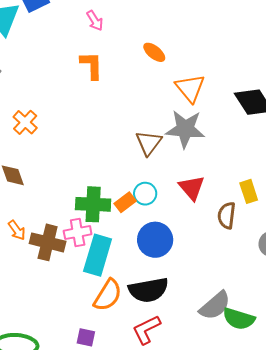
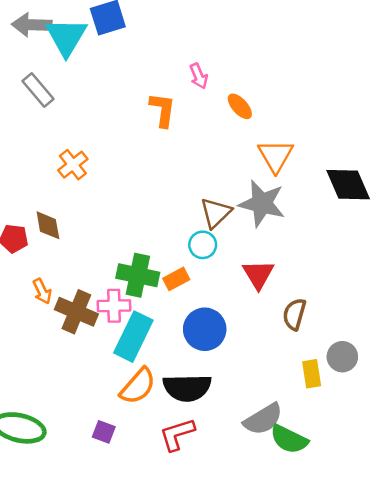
pink arrow: (95, 21) -> (199, 76), moved
yellow rectangle: (249, 191) -> (312, 374), moved
cyan circle: (145, 194) -> (203, 245), moved

